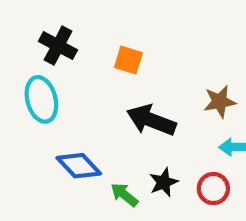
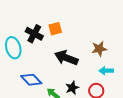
black cross: (58, 46) -> (34, 34), moved
orange square: (128, 60) -> (55, 29), turned -32

